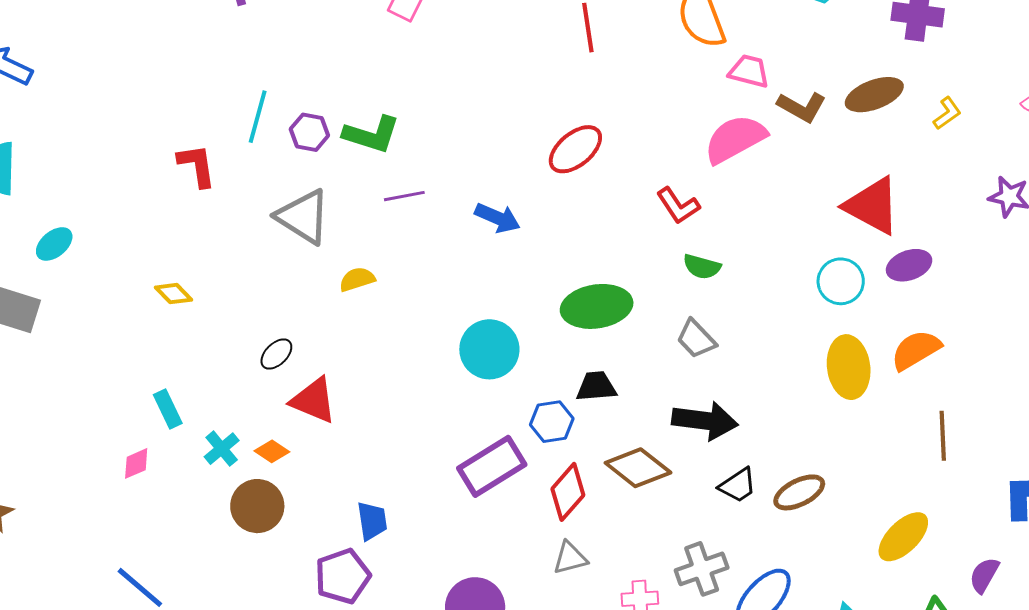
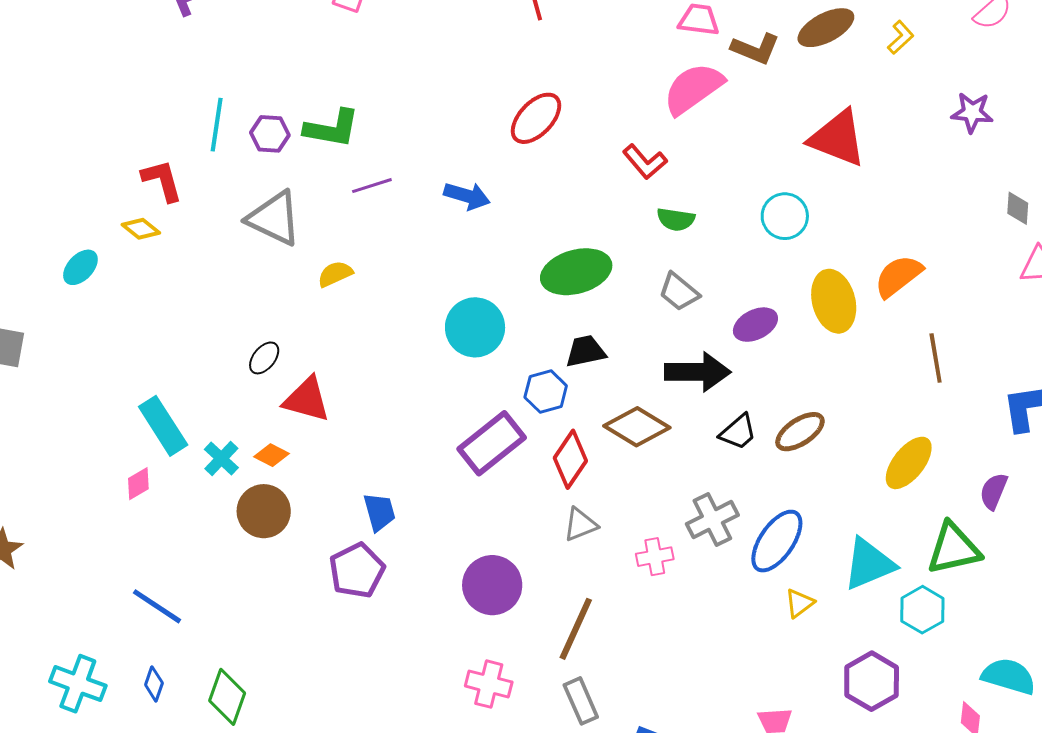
cyan ellipse: (54, 244) -> (80, 267), moved
purple ellipse: (909, 265) -> (755, 325), moved
cyan circle: (841, 281) -> (785, 216), moved
yellow diamond: (174, 294) -> (141, 229), moved
cyan rectangle: (168, 409) -> (163, 426), size x1.5

